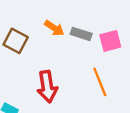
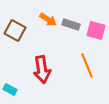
pink square: (110, 41) -> (96, 30), turned 30

